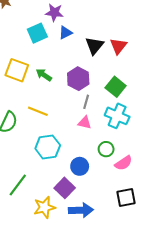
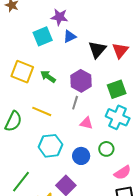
green square: (116, 87) -> (117, 89), turned 30
gray line: (86, 102) -> (75, 103), moved
pink semicircle: (124, 163) -> (122, 173), moved
blue circle: (80, 166) -> (81, 156), moved

